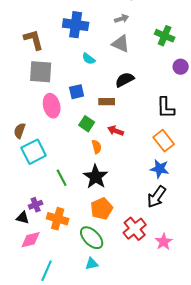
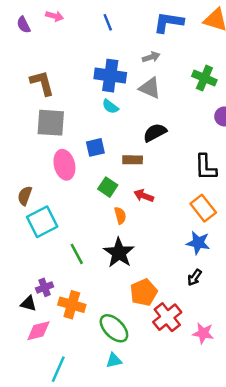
blue cross: (76, 25) -> (110, 76), moved
black arrow: (157, 197) -> (194, 277), size x0.6
orange pentagon: (102, 209) -> (144, 292), moved
pink star: (164, 242) -> (203, 333), turned -30

